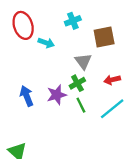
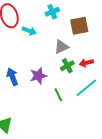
gray triangle: (83, 61) -> (61, 47), turned 42
green cross: (77, 83) -> (67, 66), moved
green line: (81, 105) -> (58, 95), moved

